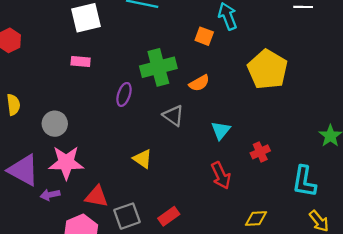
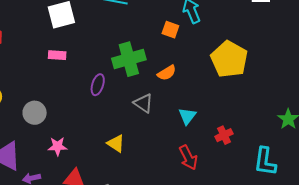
pink star: (66, 163) -> (58, 146), moved, size x0.6

